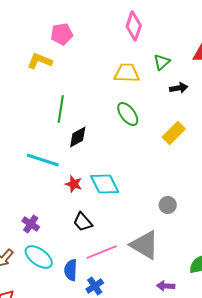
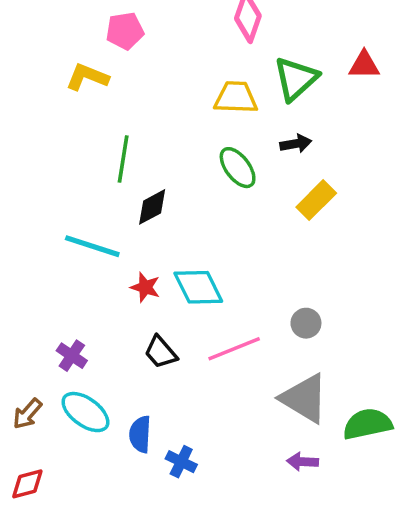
green triangle: (162, 62) -> (296, 79), size x1.6
black arrow: (179, 88) -> (296, 144), moved
gray triangle: (145, 245) -> (304, 398), moved
pink line: (102, 252) -> (234, 349), moved
blue cross: (95, 286) -> (181, 462), turned -30

